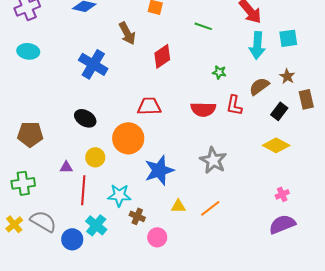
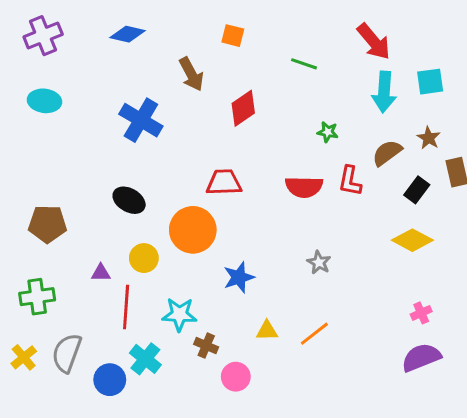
gray star: (213, 160) -> (319, 262), size x0.6
blue star: (159, 170) -> (239, 277), size x0.7
gray semicircle: (43, 221) -> (67, 353), turned -100

